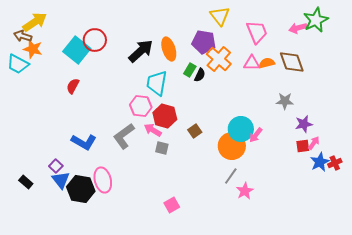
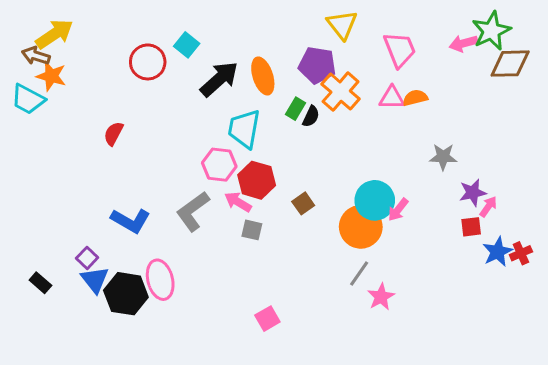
cyan square: (77, 50) -> (187, 45), moved, size x0.6
brown diamond: (292, 62) -> (510, 64), moved, turned -72
pink arrow: (314, 143) -> (488, 207), moved

